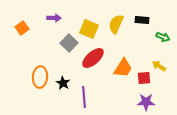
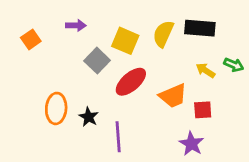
black rectangle: (142, 20) -> (200, 28), size x1.5
green arrow: (163, 37) -> (234, 65), moved
yellow arrow: (159, 66) -> (206, 70), moved
orange trapezoid: (123, 68) -> (173, 96), turned 35
purple star: (146, 102) -> (191, 144), moved, turned 30

